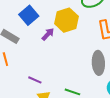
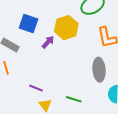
blue square: (29, 15) -> (28, 23), turned -30

